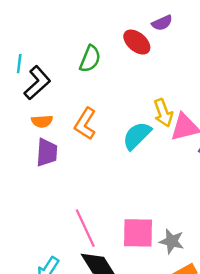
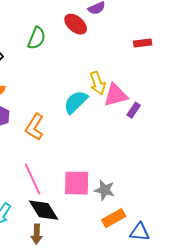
orange L-shape: (85, 124) -> (35, 127), moved

